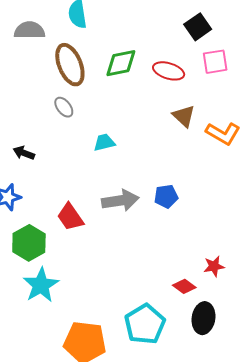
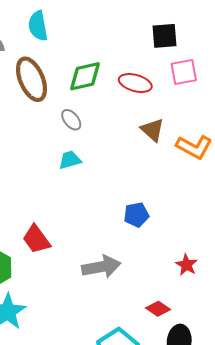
black square: (198, 27) -> (164, 36), turned 32
gray ellipse: (64, 107) -> (71, 120), moved
gray arrow: (120, 201) -> (101, 267), moved
red star: (214, 266) -> (187, 265), moved, turned -30

